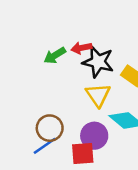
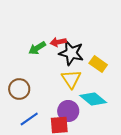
brown circle: (50, 128) -> (19, 89), moved

